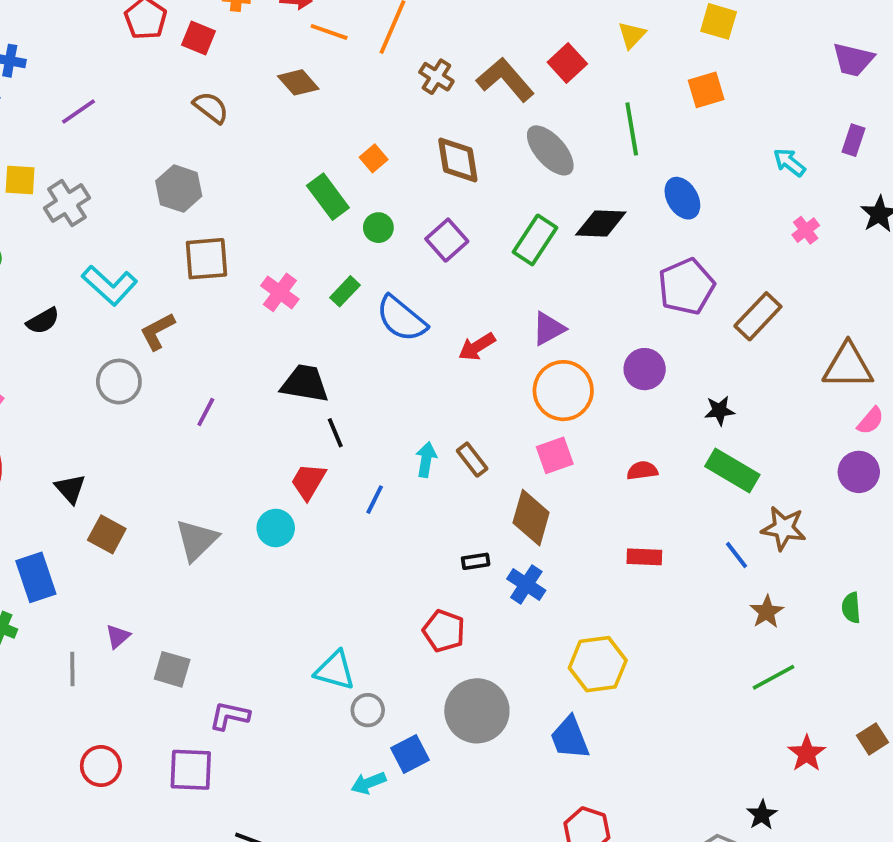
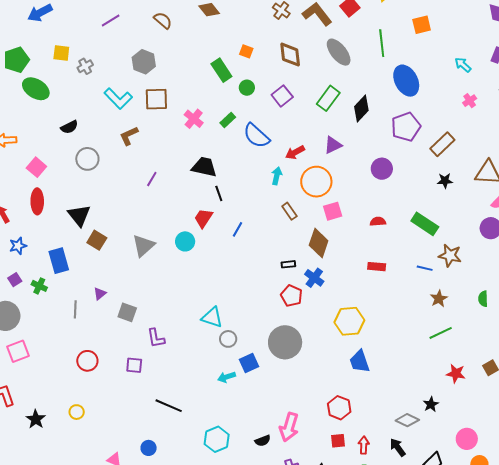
purple line: (78, 112) -> (111, 20), moved
orange square: (374, 158) -> (246, 51), turned -32
blue ellipse: (682, 198) -> (406, 81), size x1.4
gray cross: (67, 203) -> (85, 66), size x0.7
black diamond: (601, 223) -> (361, 108), moved, turned -52
cyan L-shape: (110, 285) -> (118, 99), moved
gray circle: (119, 382) -> (87, 159), moved
orange circle: (563, 391) -> (316, 182), moved
black star: (720, 411) -> (445, 181), moved
cyan arrow: (426, 460) -> (277, 176), moved
black triangle: (70, 489) -> (79, 215), size x1.4
blue line: (736, 555) -> (425, 268), turned -42
red pentagon: (444, 631) -> (291, 296), moved
purple L-shape: (229, 716) -> (156, 338), turned -115
blue trapezoid: (570, 738) -> (360, 361), moved
red star: (807, 753) -> (456, 374), turned -30
purple square: (191, 770) -> (134, 365), size x0.7

